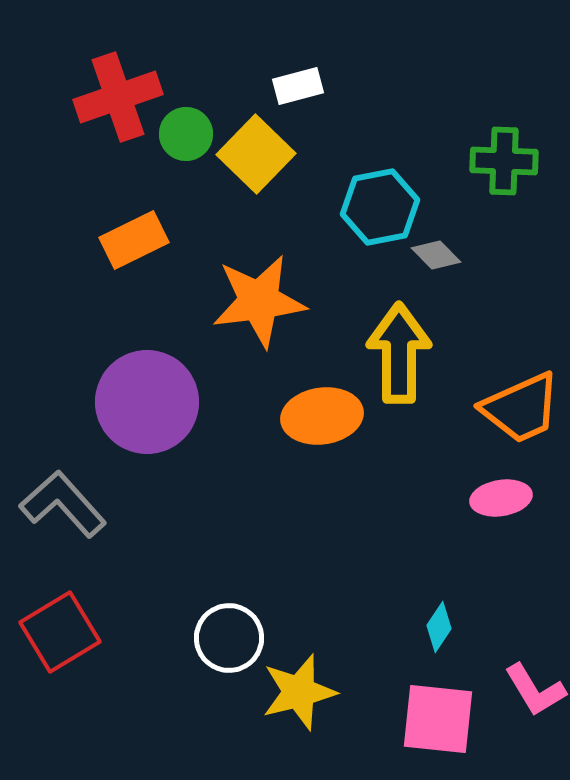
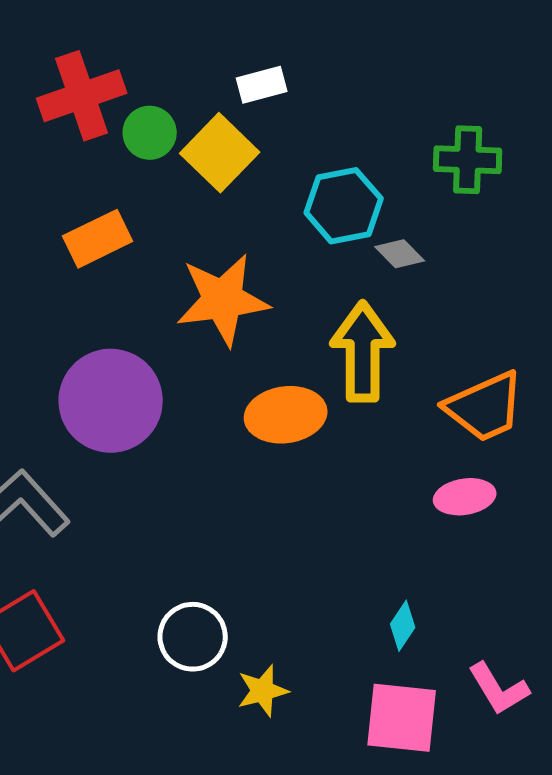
yellow star: (299, 692) -> (263, 691), size x0.7

